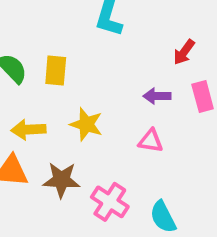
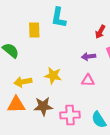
yellow rectangle: (56, 71) -> (34, 30), moved
pink cross: (110, 202) -> (70, 115), turned -30

